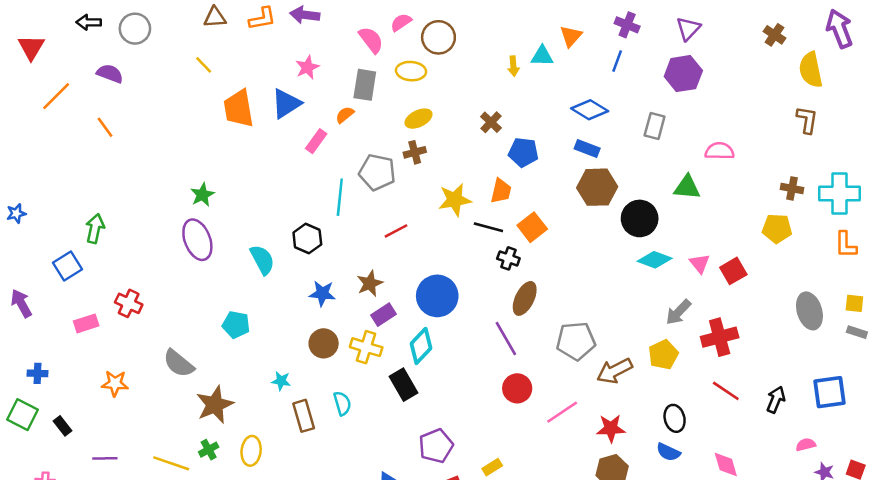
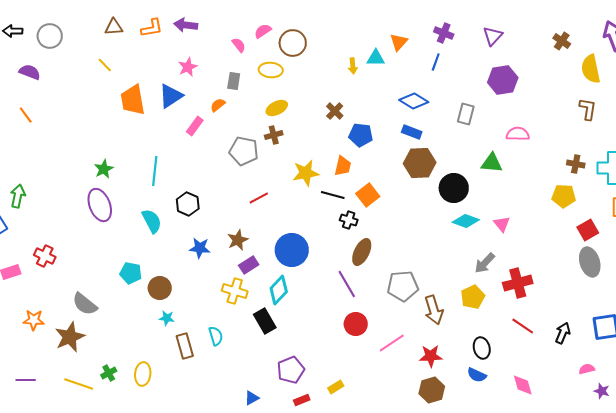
pink semicircle: (371, 40) -> (239, 45), size x0.7
purple hexagon: (683, 74) -> (503, 80), moved
gray rectangle: (365, 85) -> (234, 81), size x0.7
cyan line: (340, 197) -> (155, 171), moved
red square: (733, 271) -> (588, 230), moved
brown circle: (324, 343) -> (160, 288), moved
brown arrow: (615, 371) -> (434, 310), turned -80
brown star: (215, 405) -> (70, 337), moved

